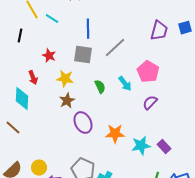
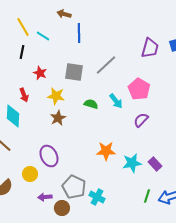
blue line: (88, 29) -> (79, 33), moved
black line: (20, 36) -> (22, 52), moved
green semicircle: (100, 87) -> (91, 104), turned -48
purple ellipse: (83, 123) -> (49, 156), moved
yellow circle: (39, 168) -> (30, 174), moved

